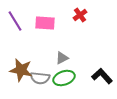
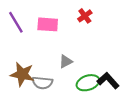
green ellipse: (64, 78) -> (88, 83), moved

